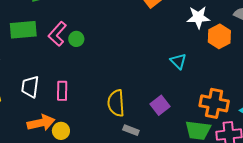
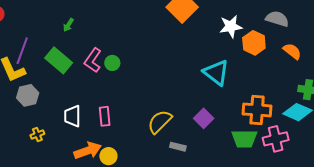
green rectangle: (23, 30) -> (59, 60), turned 52
cyan triangle: (178, 61) -> (216, 73), size x1.6
yellow semicircle: (116, 103) -> (160, 122), turned 56

